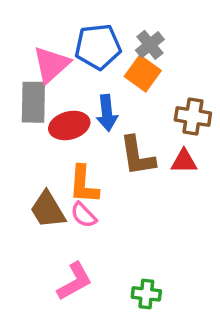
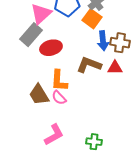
gray rectangle: (33, 102) -> (31, 35), turned 40
blue arrow: (107, 113) -> (103, 41), moved
brown L-shape: (137, 156) -> (89, 65), turned 120

